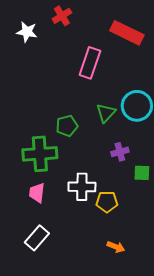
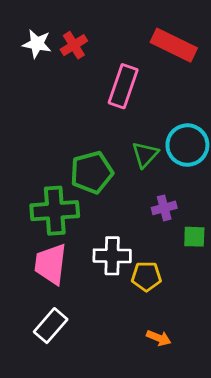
red cross: (62, 16) -> (74, 45), moved
green pentagon: (67, 126) -> (92, 172), size x1.4
pink trapezoid: (37, 193) -> (51, 264), size x1.5

